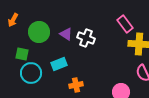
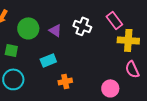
white cross: (86, 38) -> (82, 26), moved
cyan circle: (31, 73) -> (13, 79), moved

